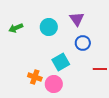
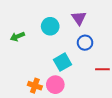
green arrow: (16, 28) -> (17, 36), moved
orange cross: (35, 77) -> (35, 86), moved

